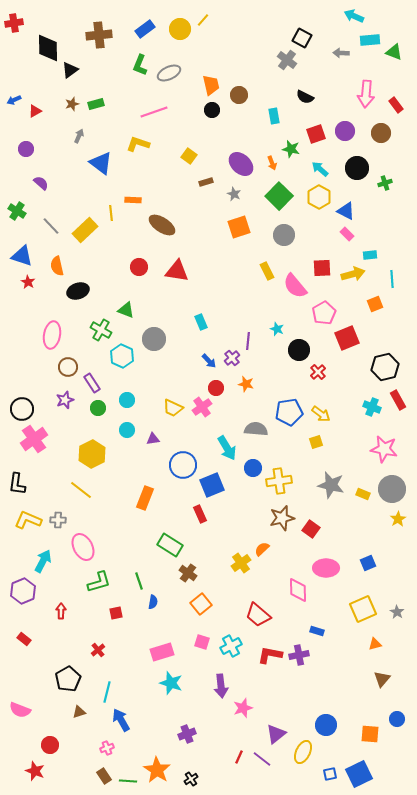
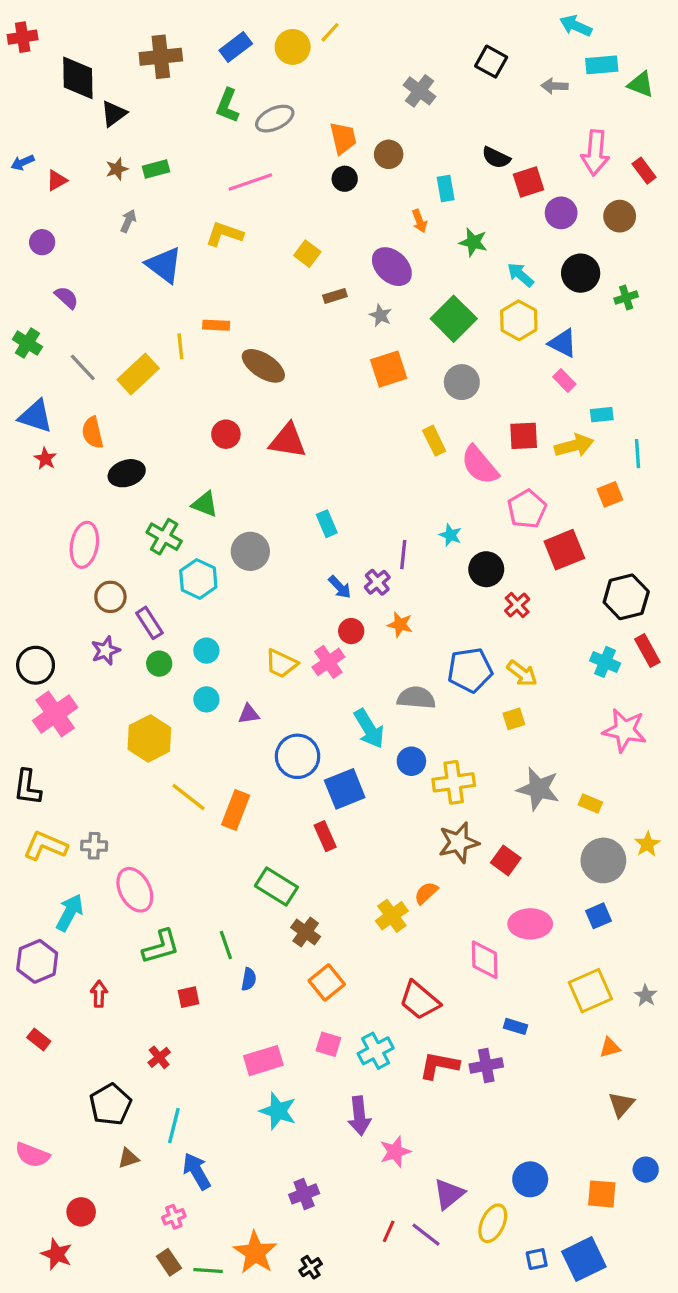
gray cross: (287, 60) -> (420, 91), moved
red square: (316, 134) -> (529, 182), moved
orange arrow: (272, 163) -> (420, 221), moved
gray circle: (392, 489) -> (603, 860), moved
yellow line: (81, 490) -> (189, 797), moved

